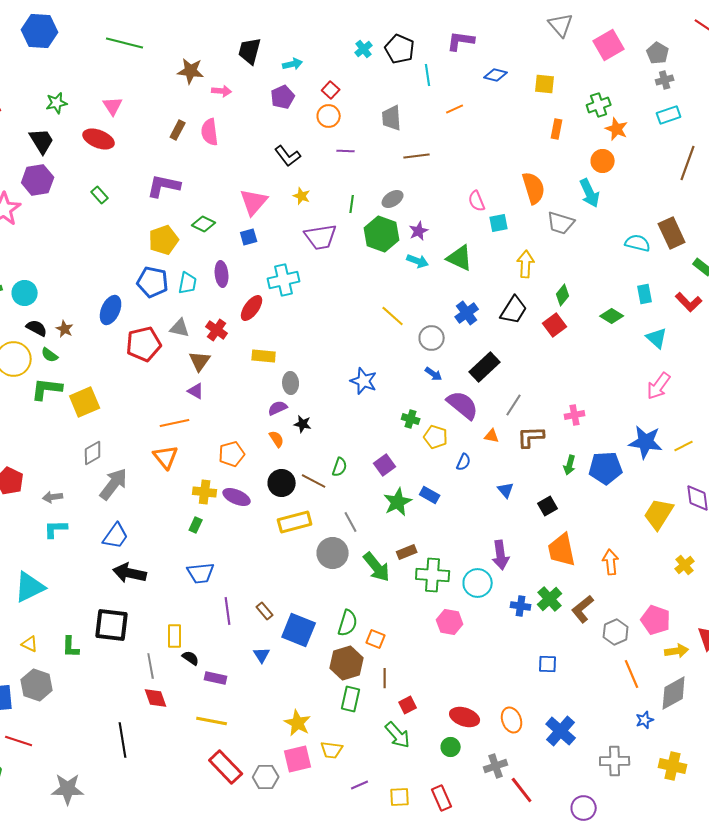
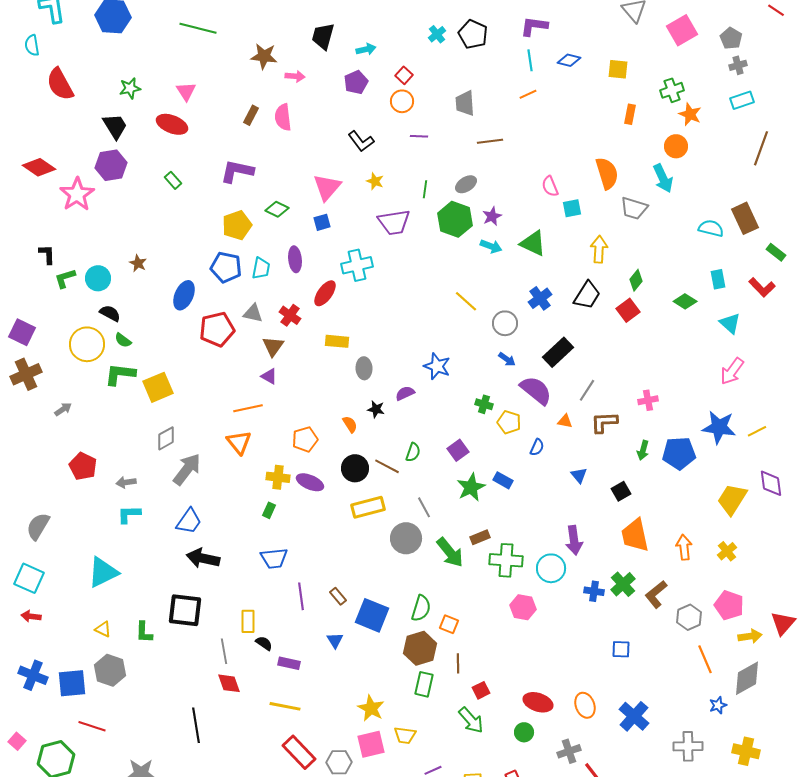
cyan line: (428, 75) -> (530, 60), moved
brown star: (65, 329) -> (138, 263), moved
purple semicircle: (278, 408) -> (405, 393), moved
yellow cross: (685, 565) -> (727, 551), moved

